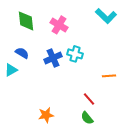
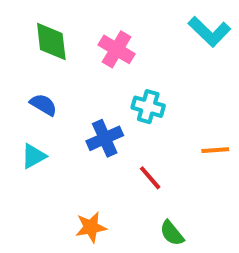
blue cross: (53, 58) -> (105, 138), moved
cyan triangle: (11, 70) -> (34, 156), moved
red line: (89, 99) -> (150, 178), moved

